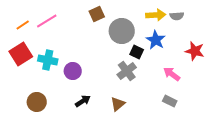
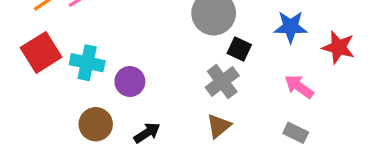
blue star: (156, 40) -> (291, 27), moved, turned -30
brown circle: (37, 102) -> (96, 124), moved
brown triangle: (118, 104) -> (219, 126), moved

